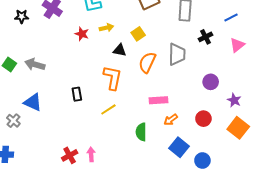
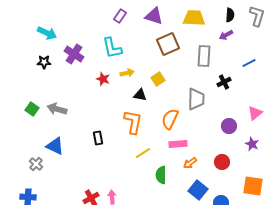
pink triangle: (237, 45) -> (255, 113), moved
orange semicircle: (147, 62) -> (170, 119), moved
yellow line: (108, 109) -> (143, 153), moved
orange square: (238, 128) -> (253, 186), moved, turned -30

